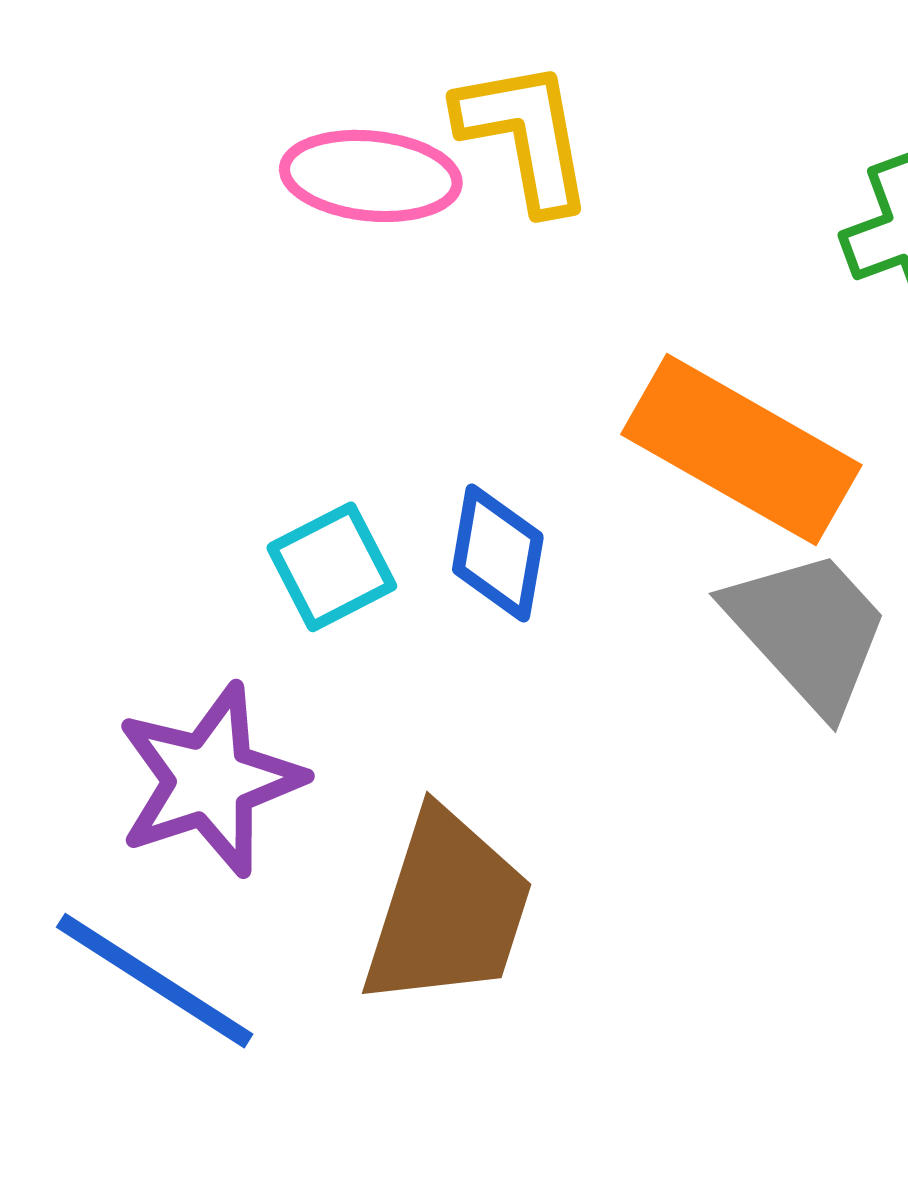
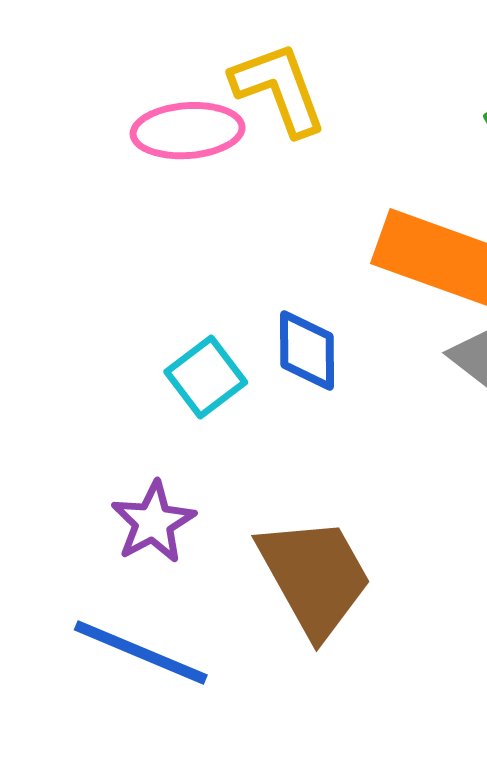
purple star: (210, 780) -> (153, 522), size x0.7
brown trapezoid: (448, 909) -> (315, 577), turned -37

